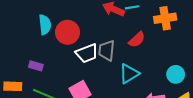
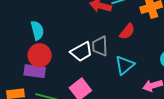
red circle: (67, 32) -> (40, 55), moved
purple rectangle: (36, 66) -> (35, 71), size x1.5

